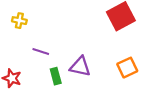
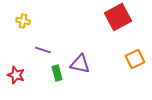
orange square: (127, 68) -> (135, 59), moved

